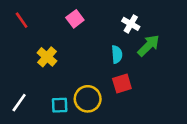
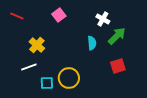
red line: (22, 20) -> (17, 16), turned -32
red square: (122, 84) -> (118, 66), moved
white line: (19, 103) -> (29, 67), moved, turned 35

